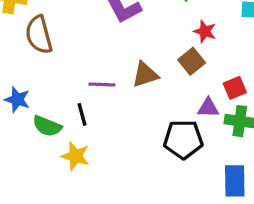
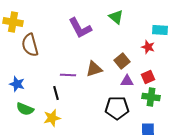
red star: (205, 31) -> (148, 47), moved
purple triangle: (208, 108) -> (127, 81), moved
green semicircle: (47, 126) -> (25, 109), moved
yellow star: (75, 156) -> (52, 118), turned -30

